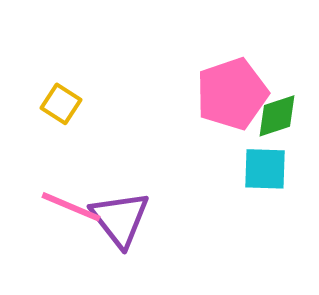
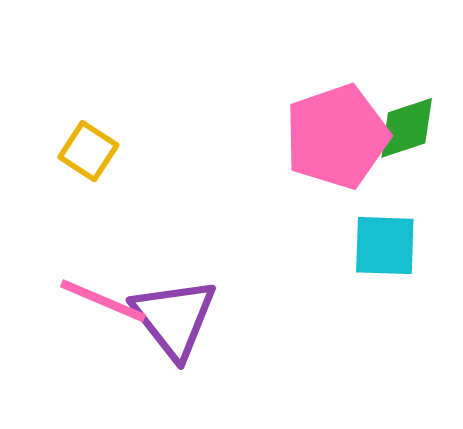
green diamond: (277, 116) -> (407, 128), moved

